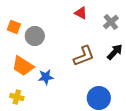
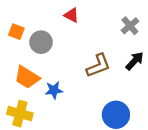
red triangle: (81, 13) -> (71, 15), moved
yellow cross: (17, 97) -> (20, 114), size x1.5

